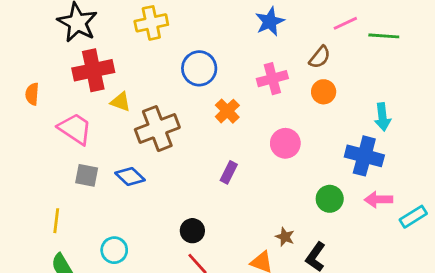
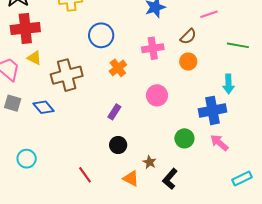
green line: (384, 36) -> (238, 45), moved
yellow triangle: (121, 102) -> (34, 58), moved
blue cross: (364, 156) -> (212, 110), turned -32
pink arrow: (379, 200) -> (219, 143), turned 36
cyan rectangle: (413, 217) -> (242, 179), moved
black circle: (192, 231) -> (118, 145), moved

